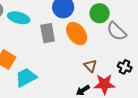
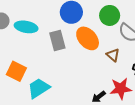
brown triangle: (90, 66) -> (113, 55), moved

